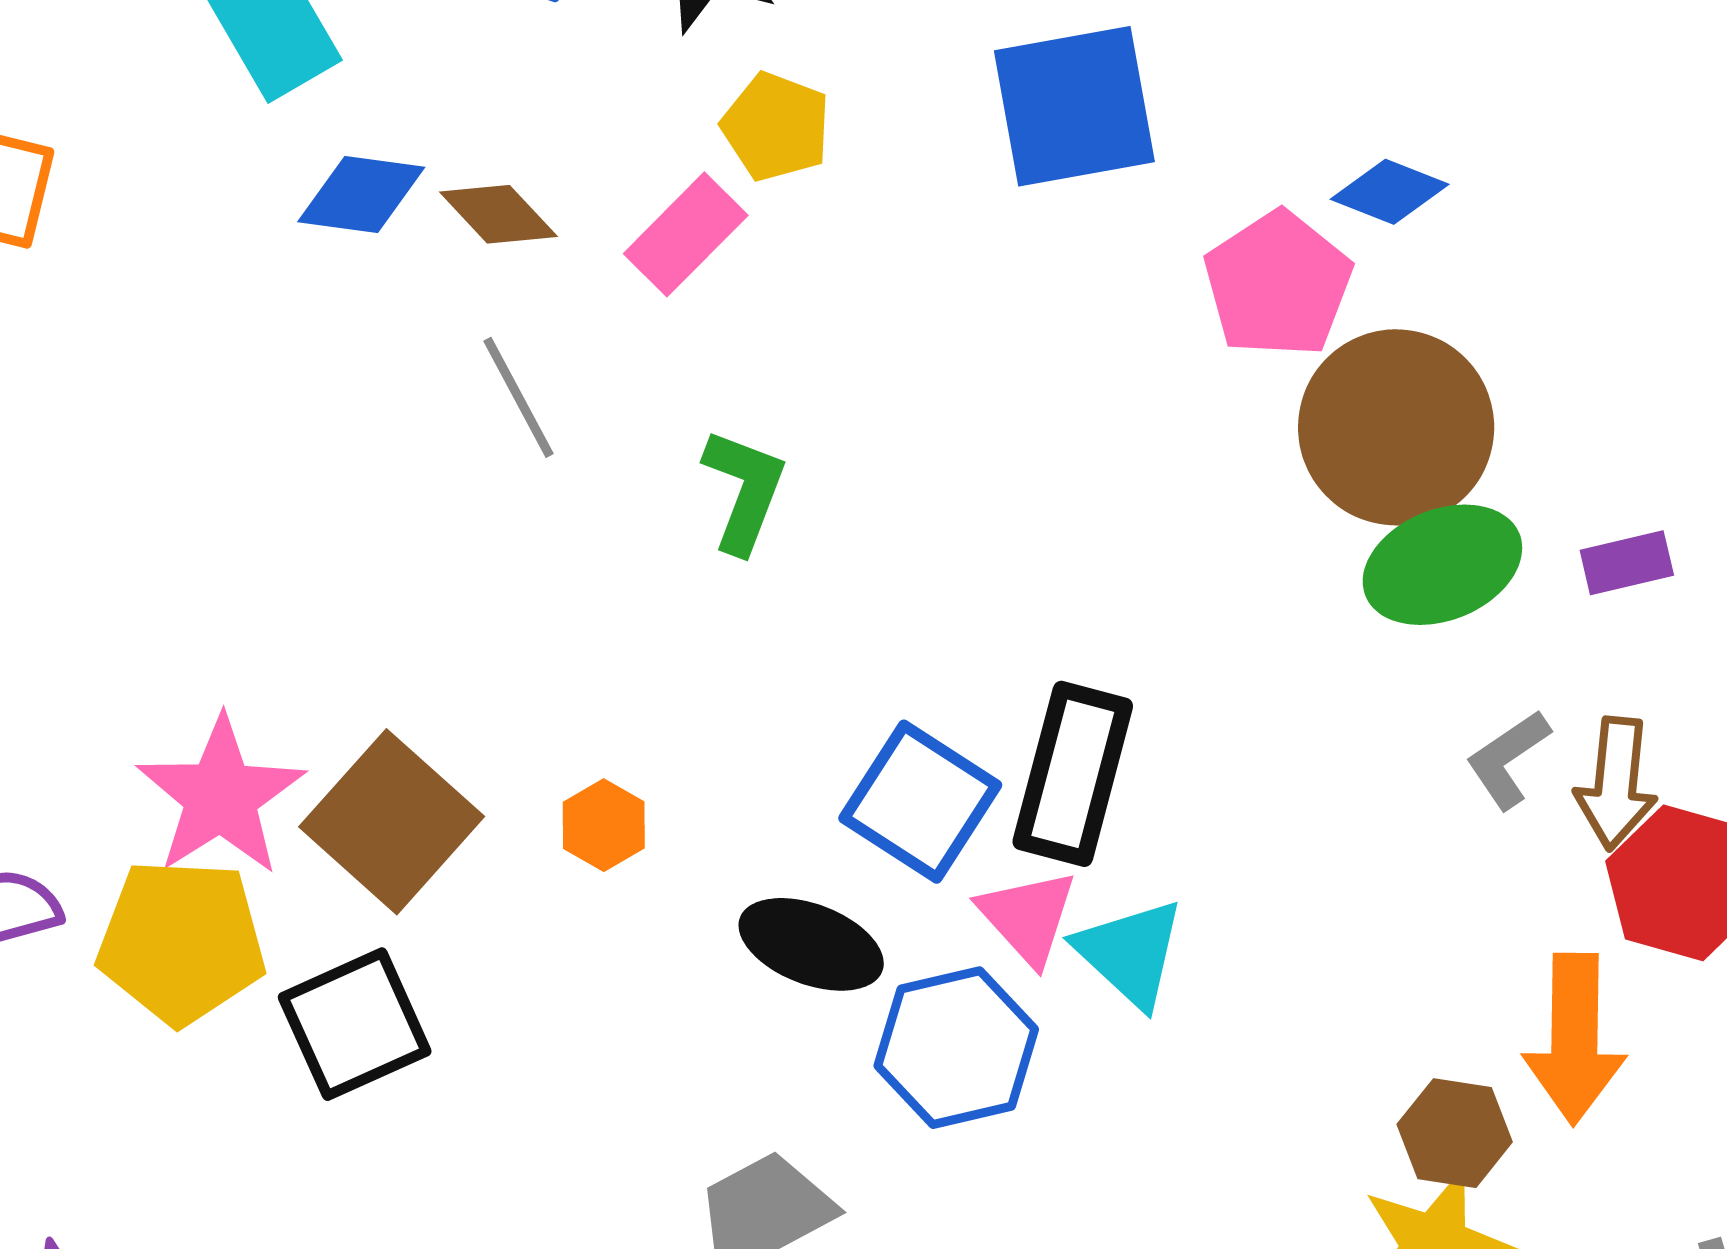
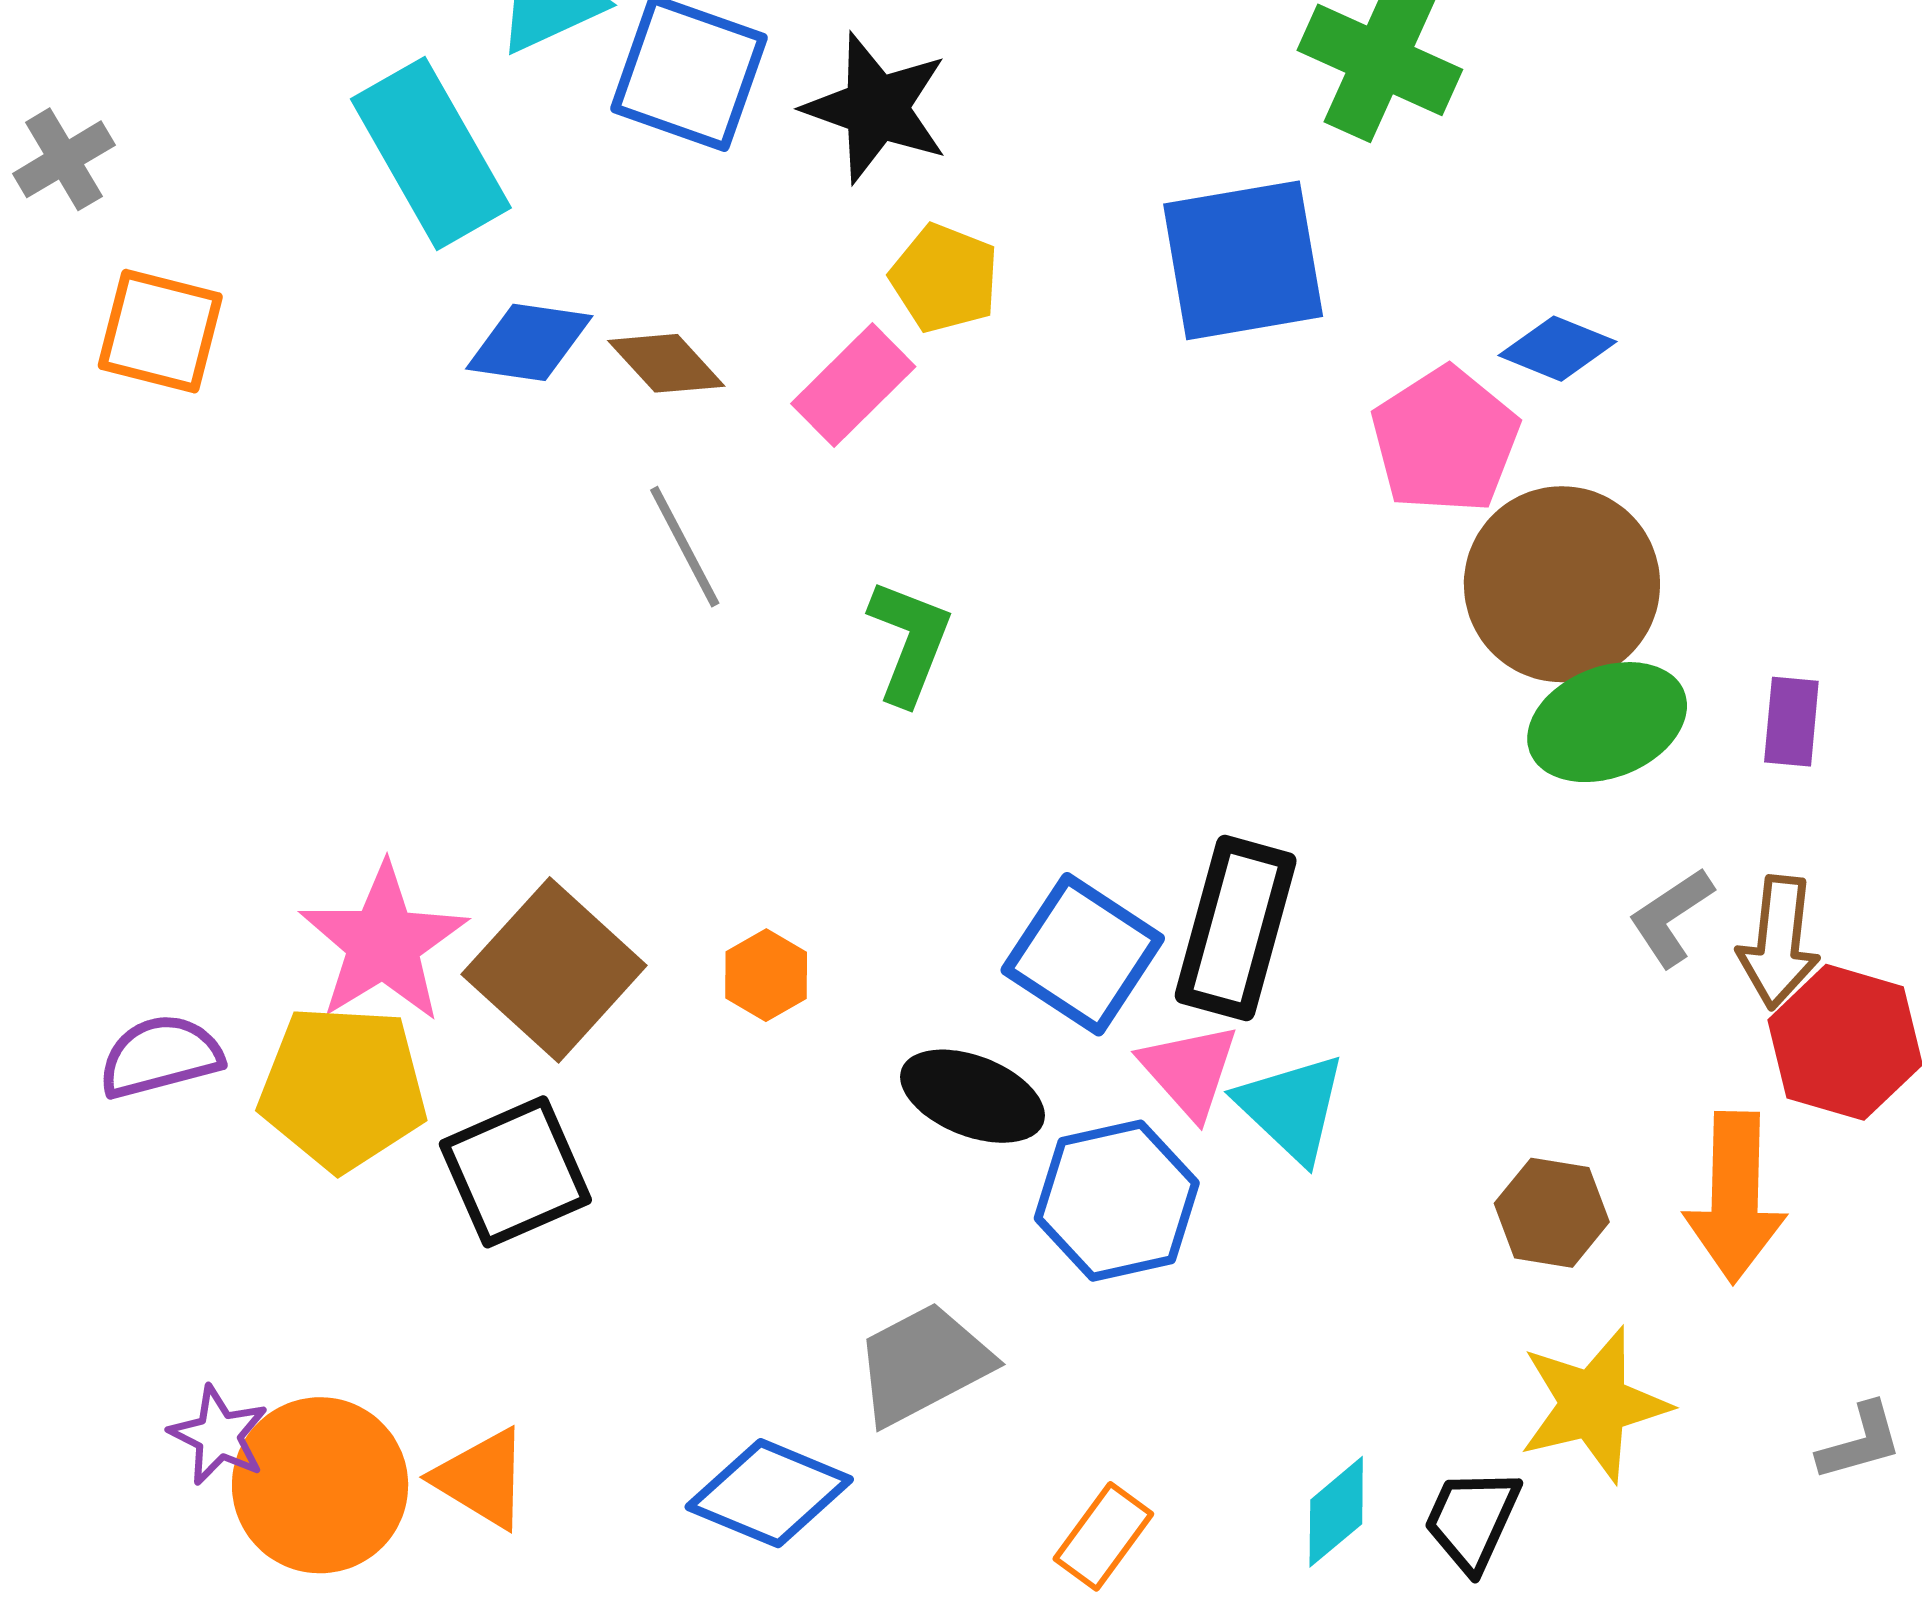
purple rectangle: (1627, 563) -> (1791, 722), turned -72
brown hexagon: (1455, 1133) -> (1552, 1213), moved

